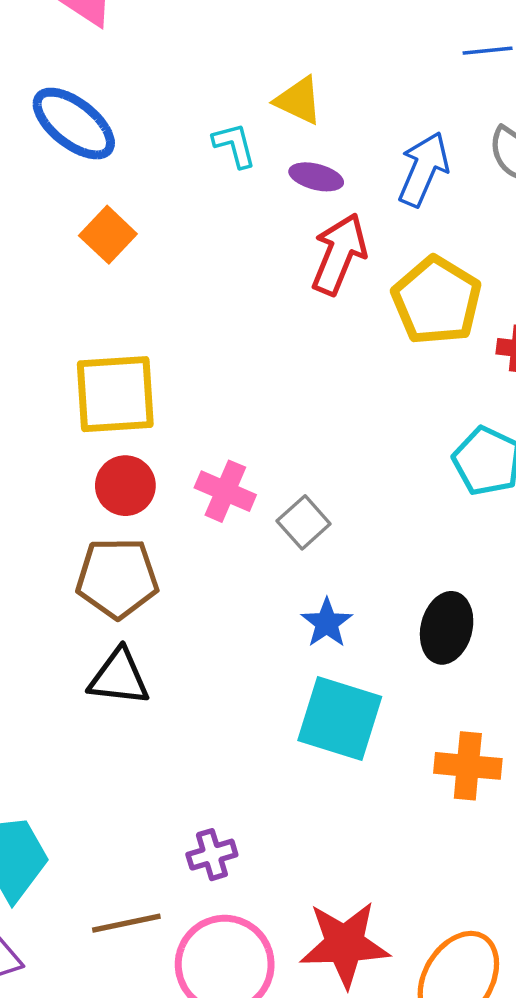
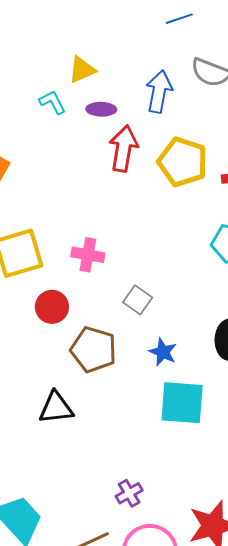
yellow triangle: (299, 101) -> (82, 70), turned -36
red circle: (125, 486) -> (52, 307), moved
pink cross: (225, 491) -> (88, 255), moved
brown pentagon: (117, 578) -> (93, 350), moved, turned 30

